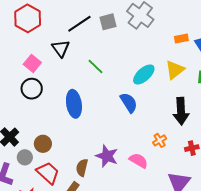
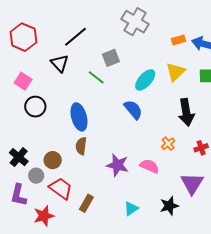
gray square: (108, 22) -> (111, 58), moved
pink square: (32, 63) -> (23, 81), moved
brown semicircle: (82, 168) -> (81, 146), moved

